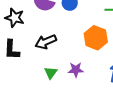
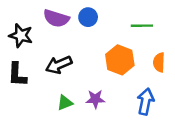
green triangle: (51, 73) -> (65, 103), turned 32

